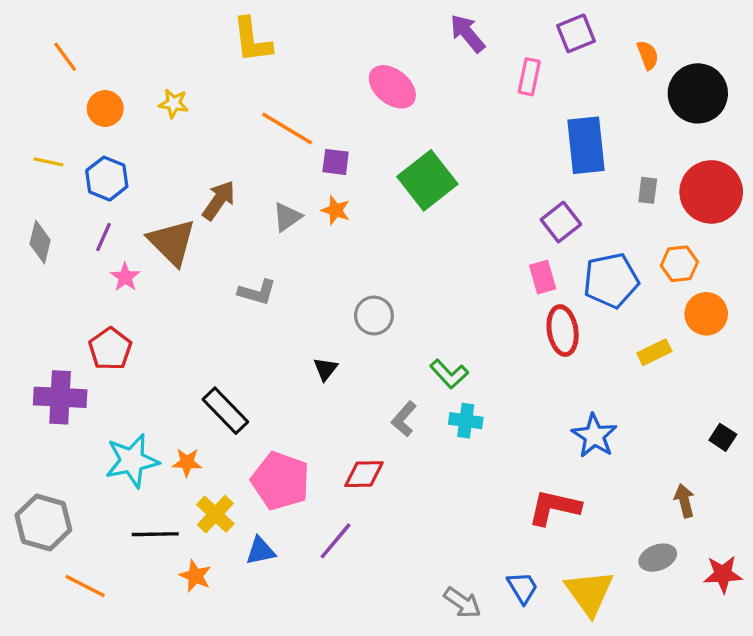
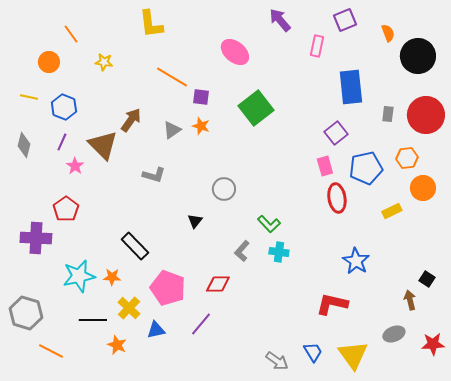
orange line: (65, 57) -> (71, 34), moved
orange circle: (105, 108) -> (49, 62), moved
black square: (723, 437) -> (427, 279), moved

